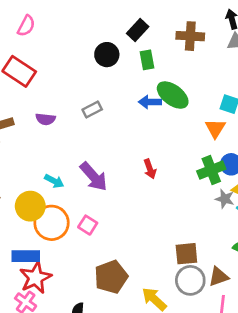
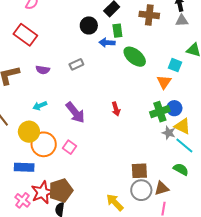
blue arrow: (150, 102) -> (107, 43), moved
cyan arrow: (54, 181) -> (40, 106), moved, turned 128
brown pentagon: (111, 277) -> (61, 190), moved
red star: (36, 278) -> (42, 192), moved

